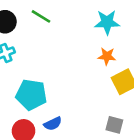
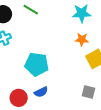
cyan pentagon: (31, 95) -> (37, 64), moved

